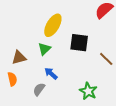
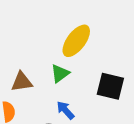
black square: (79, 43) -> (110, 86), moved

